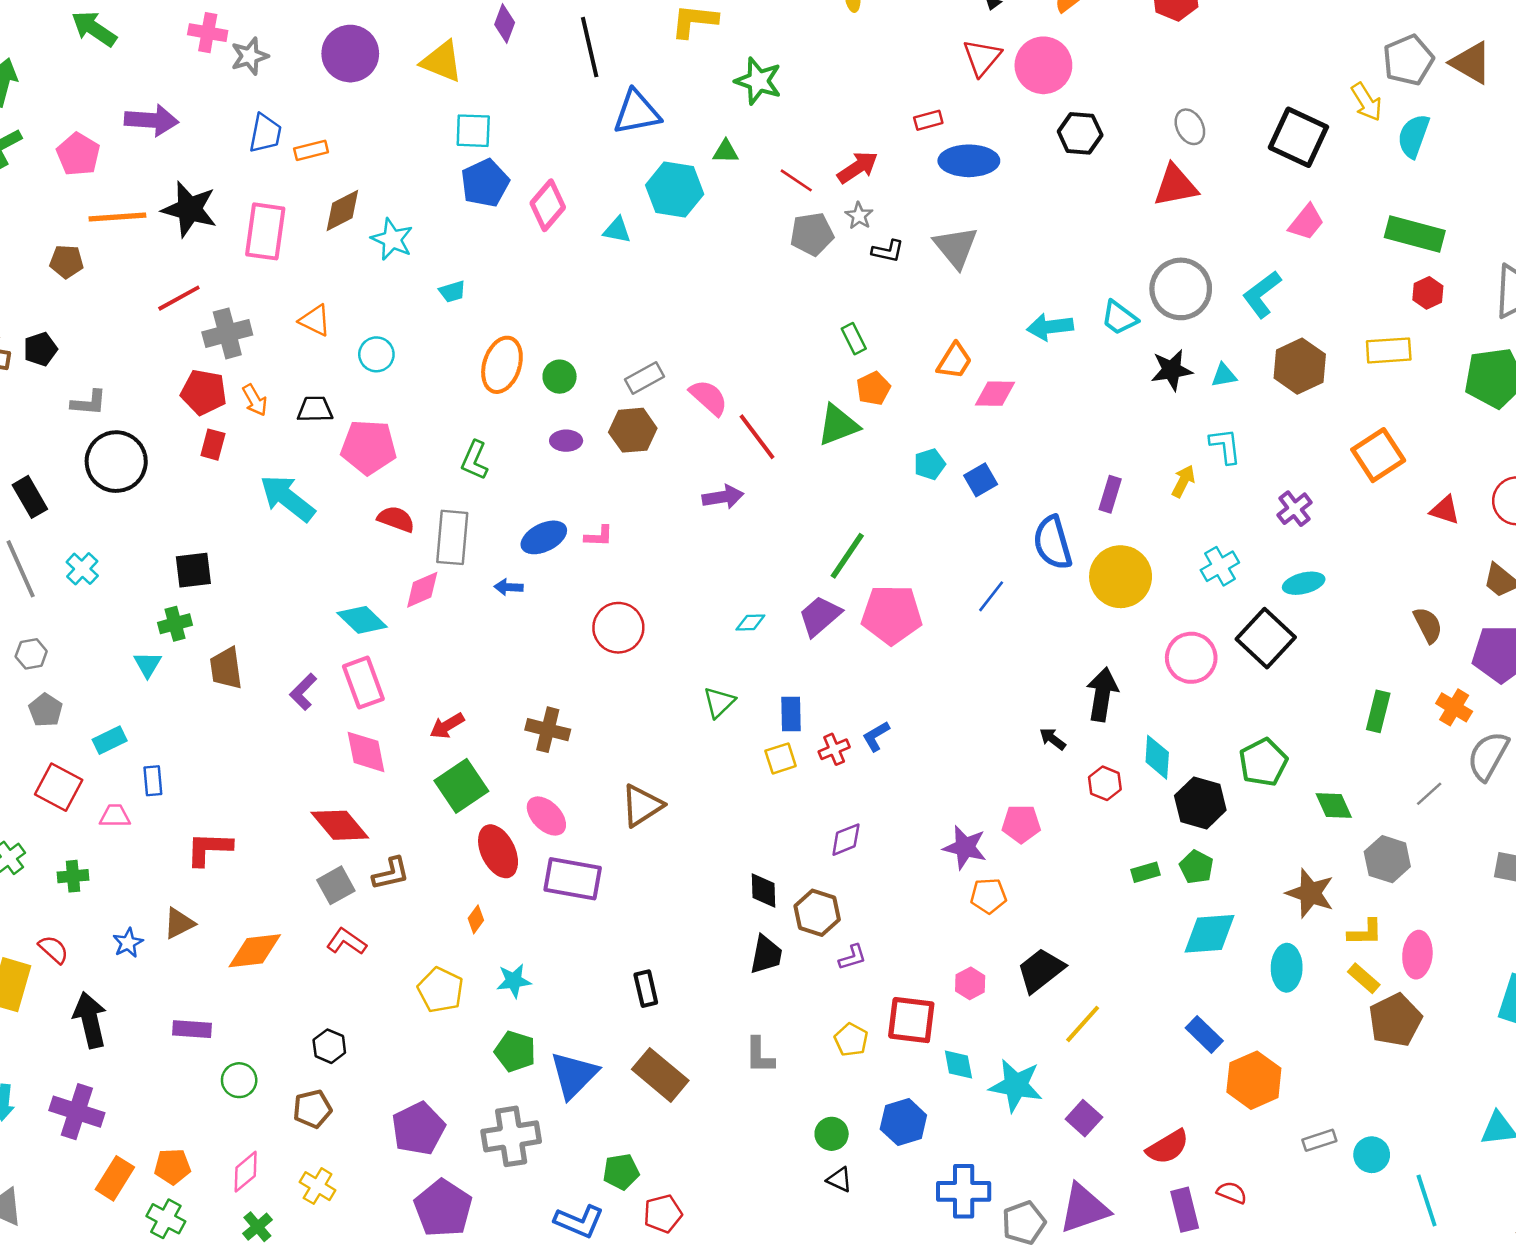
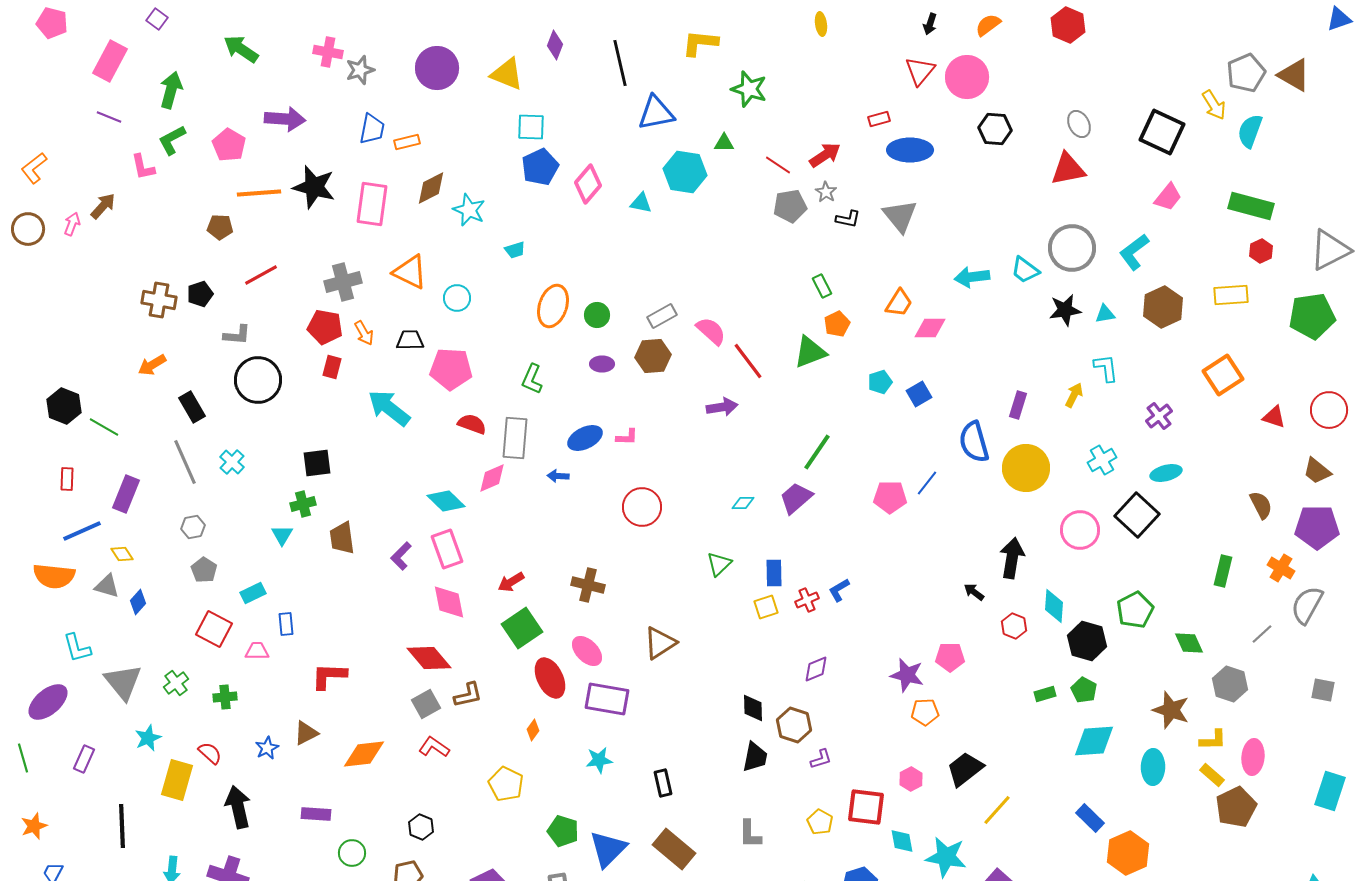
red line: (179, 298) -> (261, 275), moved
orange triangle: (315, 320) -> (410, 272), size x1.4
pink pentagon: (892, 615) -> (890, 497), moved, size x0.7
cyan star: (514, 981) -> (599, 760), moved

